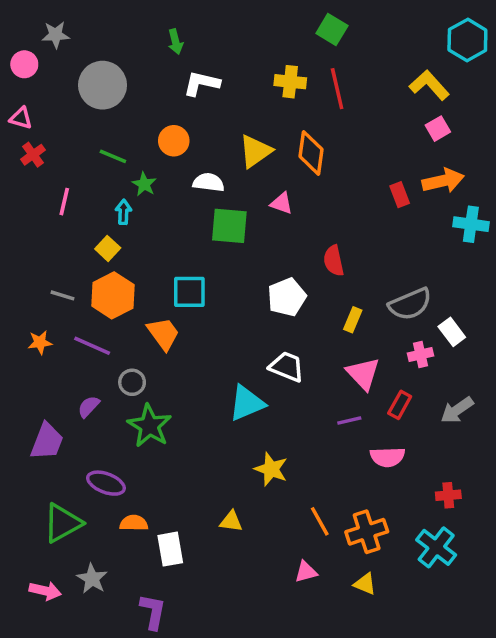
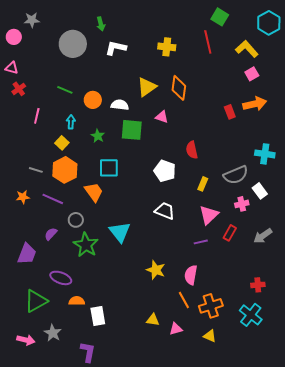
green square: (332, 30) -> (220, 17), moved
gray circle: (103, 85) -> (73, 44), moved
red line: (337, 89) -> (208, 42), moved
orange circle: (174, 141) -> (93, 100), moved
green star: (144, 184) -> (98, 136), moved
cyan cross: (471, 224) -> (265, 154), moved
white pentagon: (287, 297) -> (165, 171), turned -30
pink triangle: (363, 374) -> (209, 215), turned 30
cyan triangle: (247, 403) -> (120, 232), moved, turned -45
pink semicircle: (388, 457) -> (191, 275), moved, turned 102
yellow triangle: (231, 521) -> (153, 320), moved

